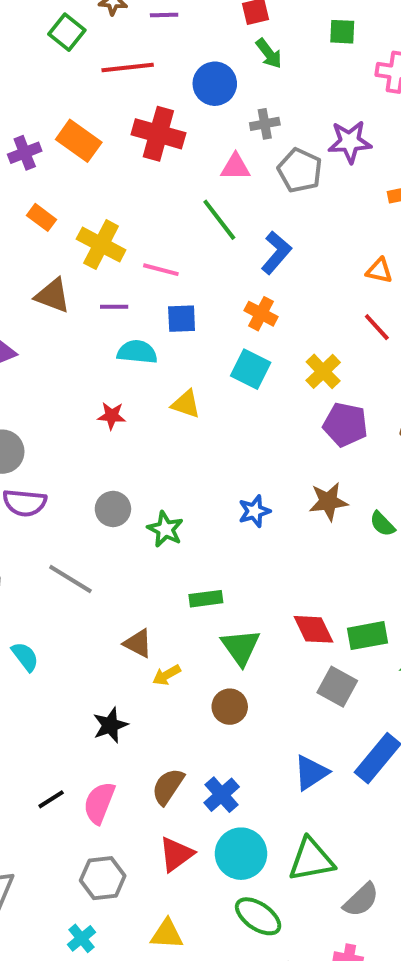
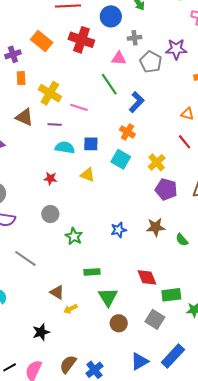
purple cross: (25, 153) -> (13, 54), moved
orange rectangle: (41, 217) -> (21, 78), turned 48
blue square: (182, 319) -> (91, 144), moved
gray circle: (113, 509) -> (50, 214), moved
red diamond: (314, 629) -> (147, 277), moved
brown circle: (230, 707) -> (119, 323), moved

